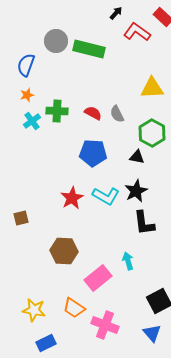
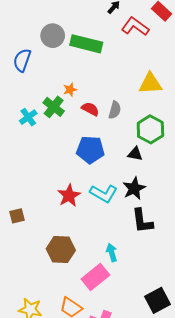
orange star: (27, 95) -> (70, 90), moved
green cross: (57, 111) -> (54, 107), turned 35
gray semicircle: (117, 114) -> (115, 110), turned -138
cyan arrow: (128, 261) -> (112, 253), moved

